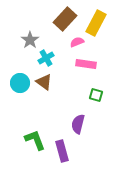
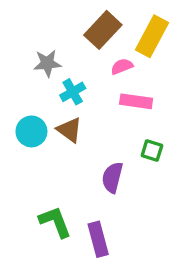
gray star: (30, 40) -> (47, 63), turned 30
purple semicircle: (78, 124) -> (112, 177), moved

